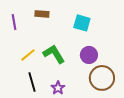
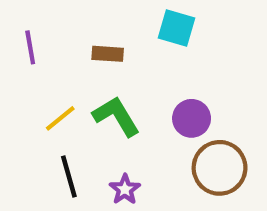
brown rectangle: (42, 14) -> (108, 54), moved
cyan square: (82, 23) -> (176, 28), moved

